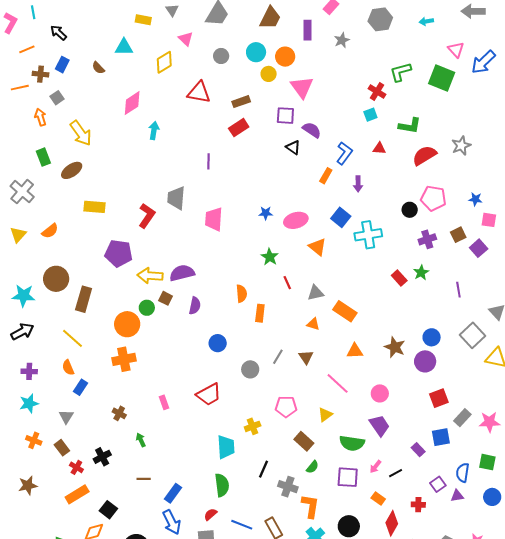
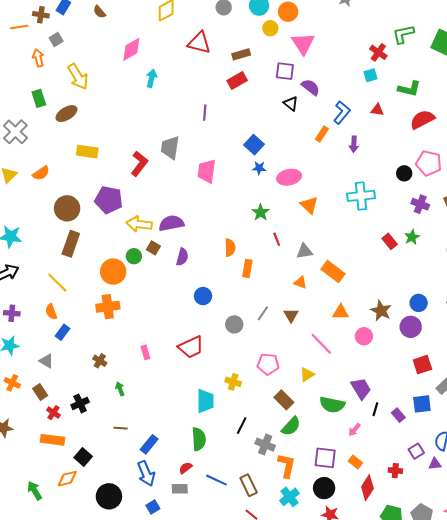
blue square: (341, 217) -> (254, 145), moved
purple cross: (427, 239) -> (420, 204), turned 36
brown circle: (56, 279) -> (67, 208), moved
pink circle: (380, 393) -> (364, 336), moved
gray triangle: (66, 417) -> (46, 361), turned -35
yellow cross: (253, 426) -> (233, 382), turned 35
green semicircle: (312, 467) -> (291, 426), size x1.5
black line: (396, 473) -> (375, 409), moved, turned -48
purple square: (348, 477) -> (325, 458), moved
orange rectangle: (77, 494) -> (53, 440), turned 35

